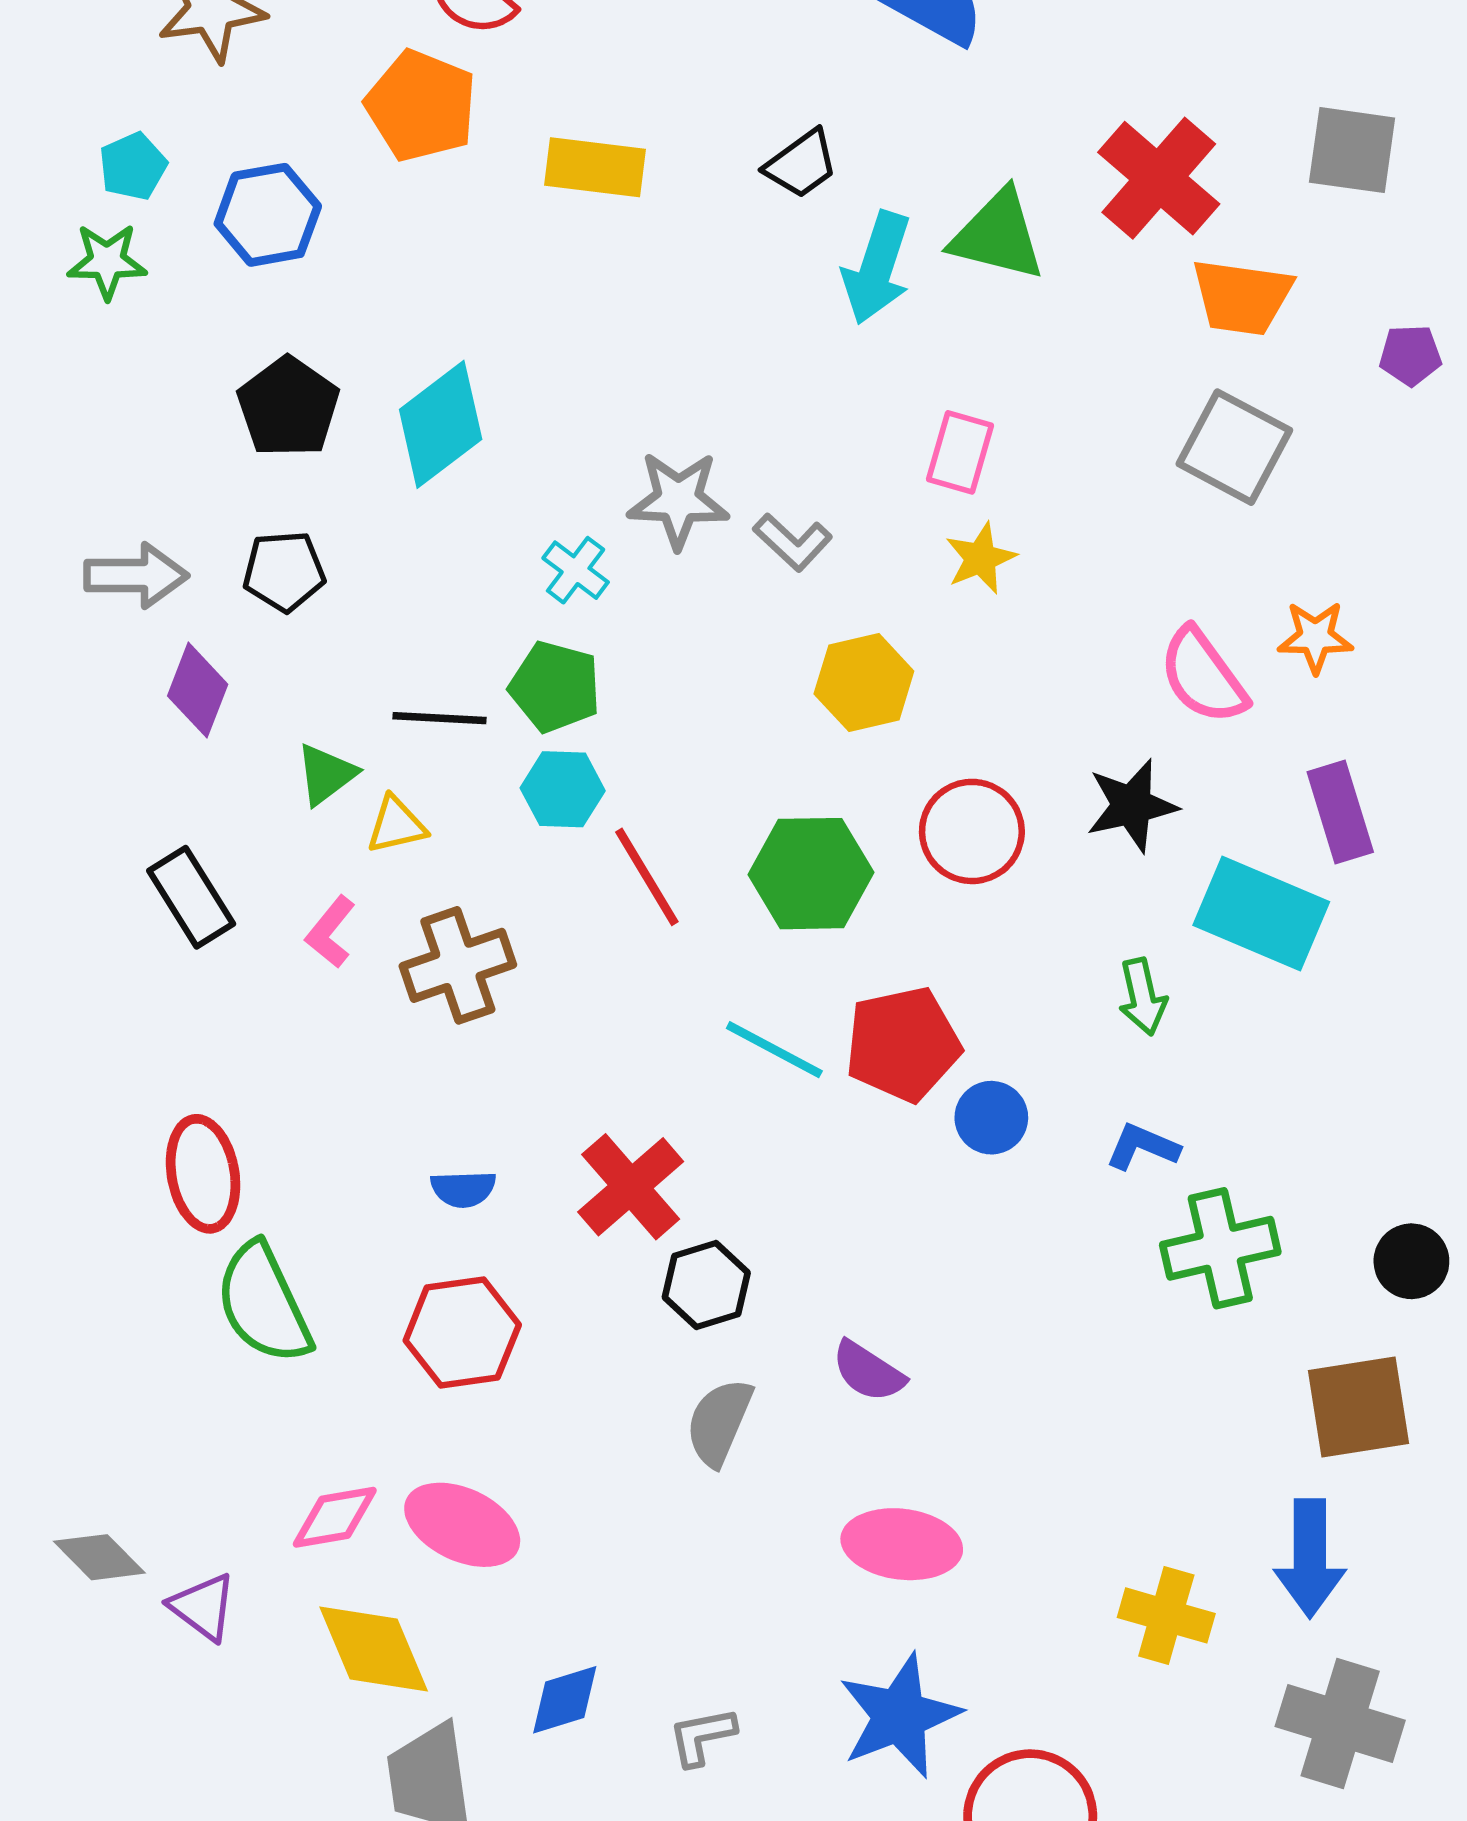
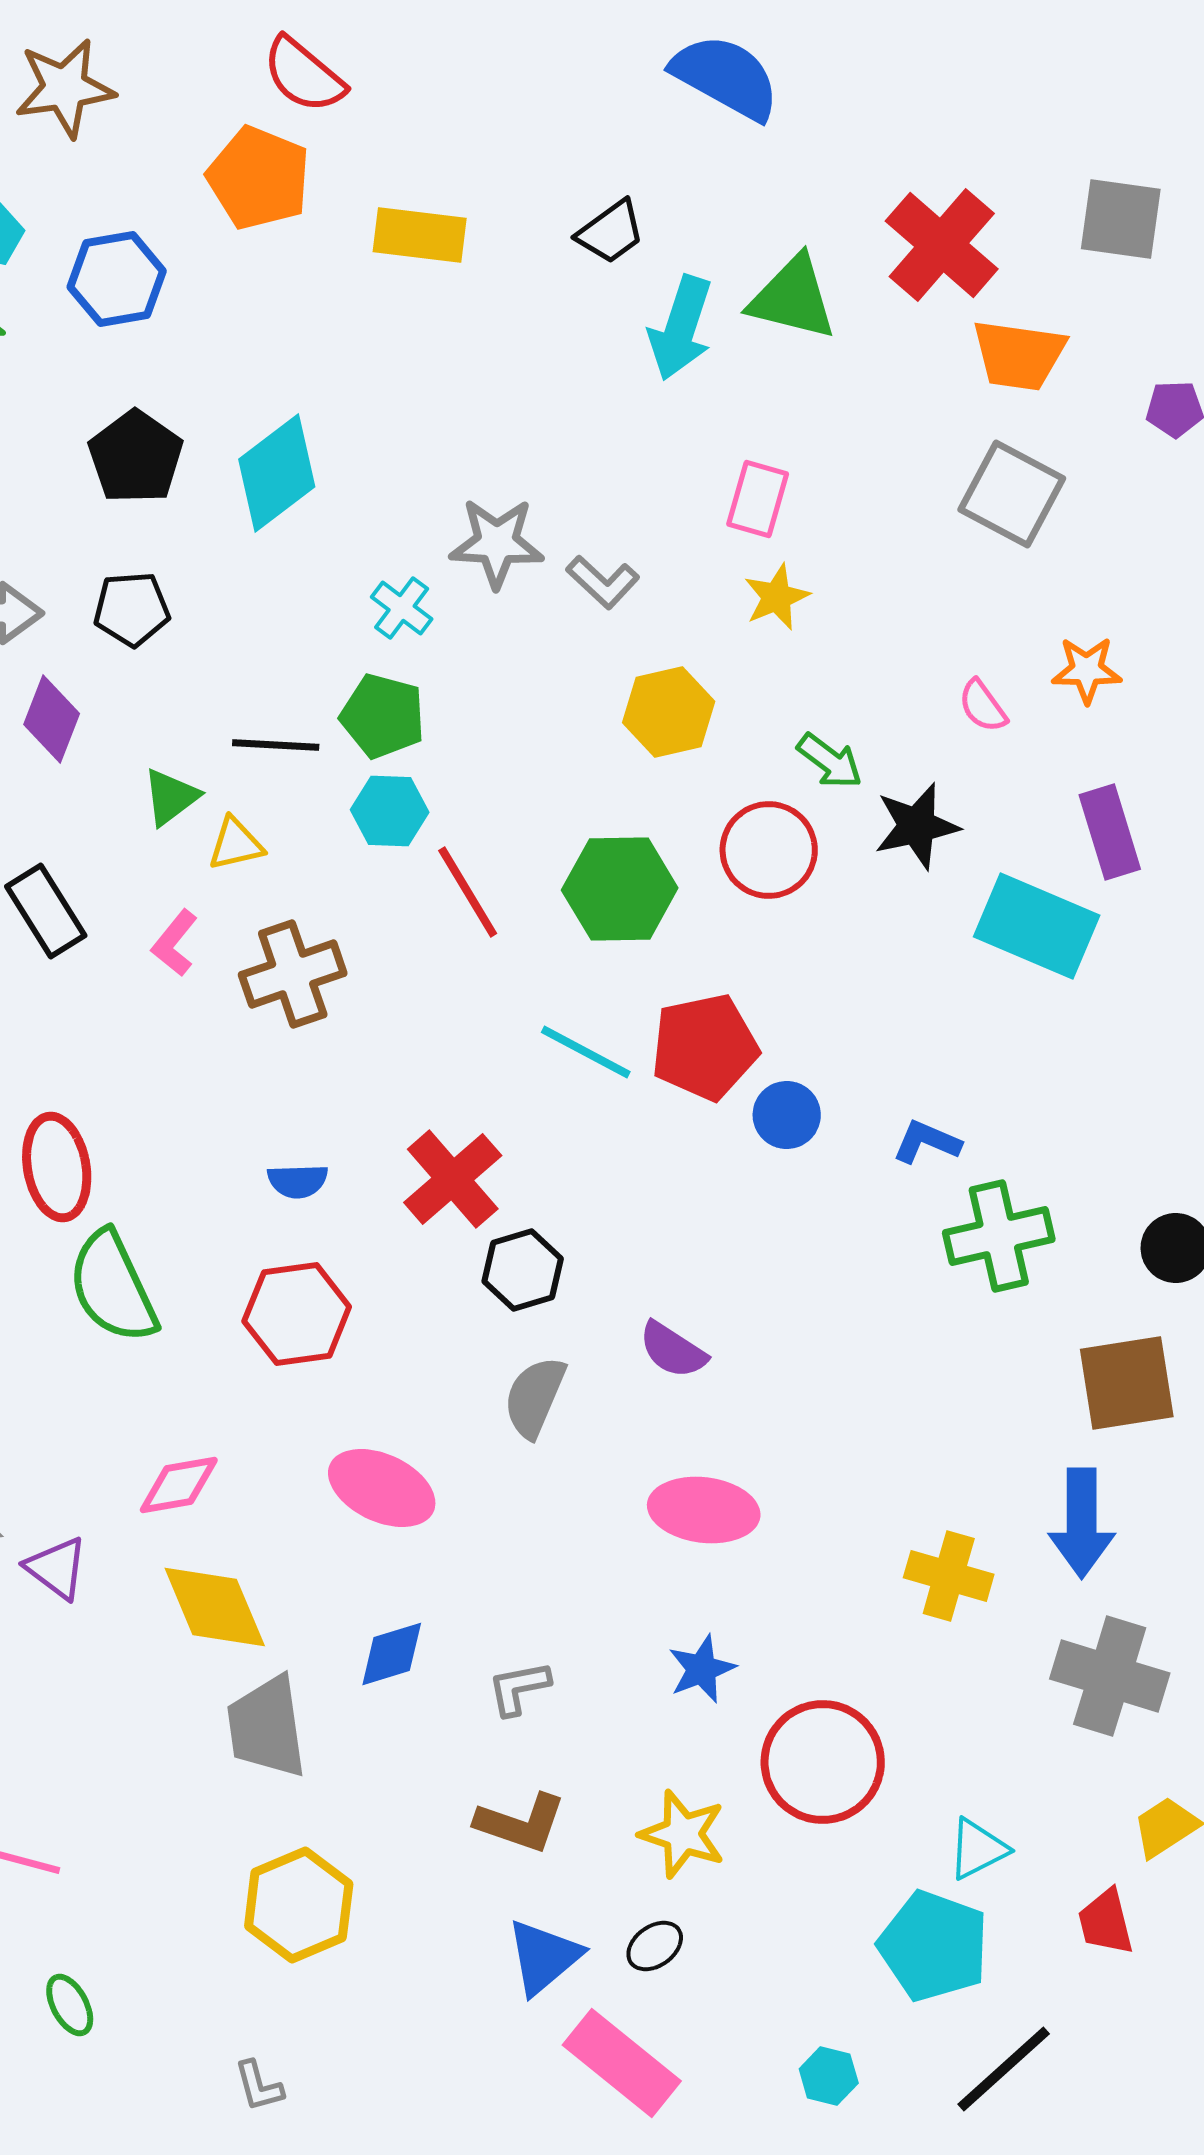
pink semicircle: (1203, 676) -> (983, 706), size x0.6
green arrow: (1143, 997) -> (830, 761), moved, turned -40
pink ellipse: (462, 1525) -> (382, 1488), moved
blue star: (900, 1716) -> (702, 1669), size x0.6

